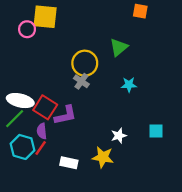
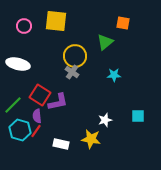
orange square: (140, 11) -> (123, 23), moved
yellow square: (45, 17) -> (56, 21), moved
white ellipse: (20, 101) -> (18, 64), moved

